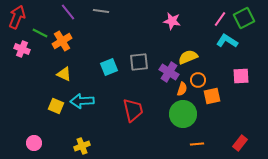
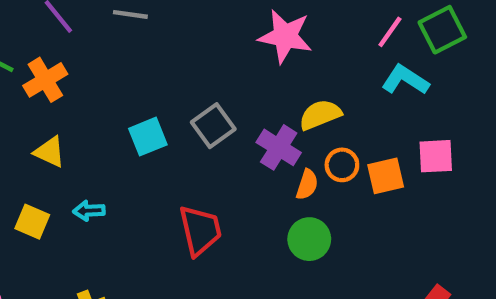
pink star: (172, 21) -> (285, 36), size x1.4
gray square: (139, 62) -> (213, 126), turned -30
orange square: (212, 96) -> (386, 176), moved
cyan arrow: (82, 101) -> (89, 211), size x0.6
green circle: (183, 114) -> (309, 239), size x0.7

